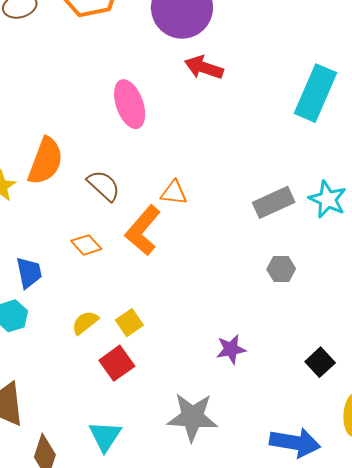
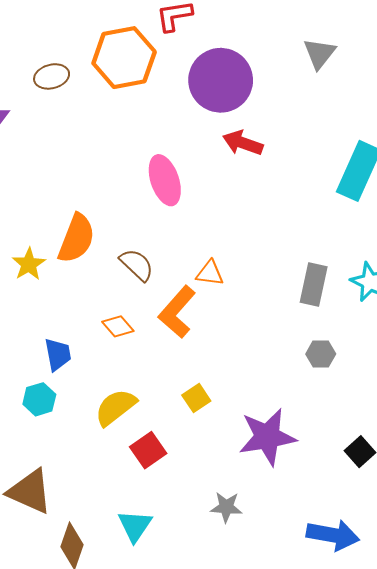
gray rectangle: (274, 202) -> (314, 285), turned -54
yellow semicircle: (85, 323) -> (116, 407), size x1.5
yellow square: (129, 323) -> (196, 398), moved
purple star: (231, 349) -> (267, 437), size x1.8
gray star: (192, 417) -> (226, 507), size x0.6

